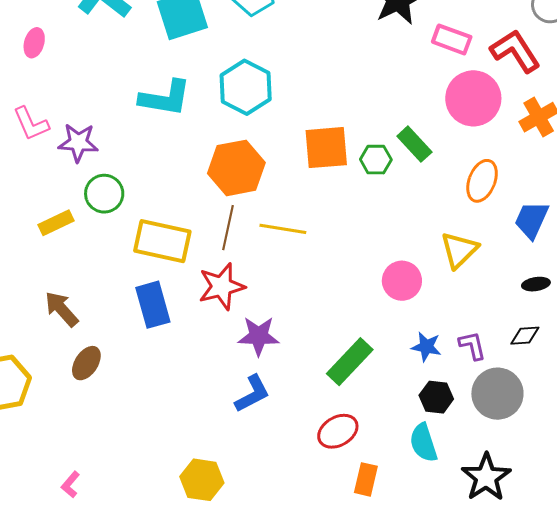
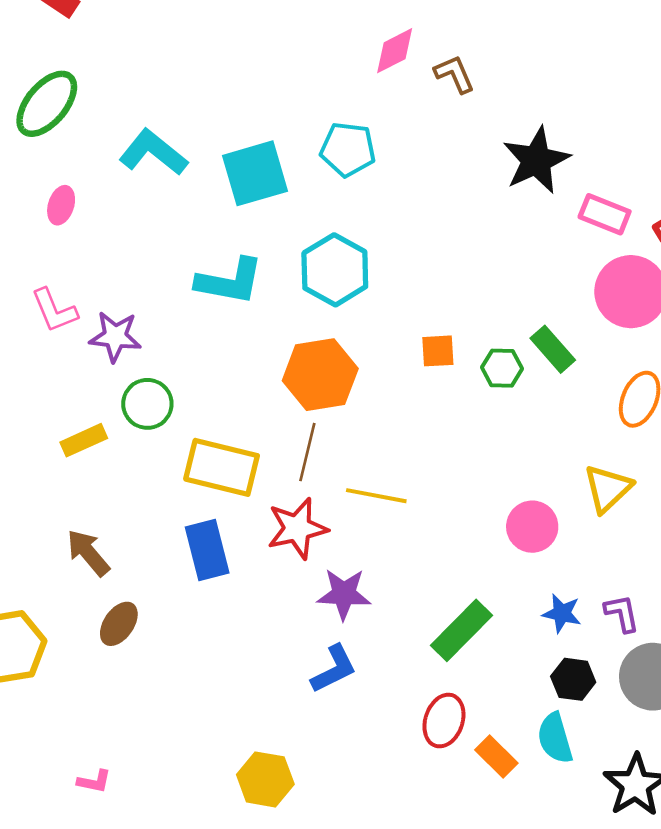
orange square: (326, 148) -> (438, 351), size x0.6
yellow line: (283, 229) -> (376, 496), moved
red ellipse: (338, 431) -> (444, 721), turned -42
orange rectangle: (366, 479) -> (496, 757), moved, turned -60
pink L-shape: (71, 485) -> (94, 781), turned -120

